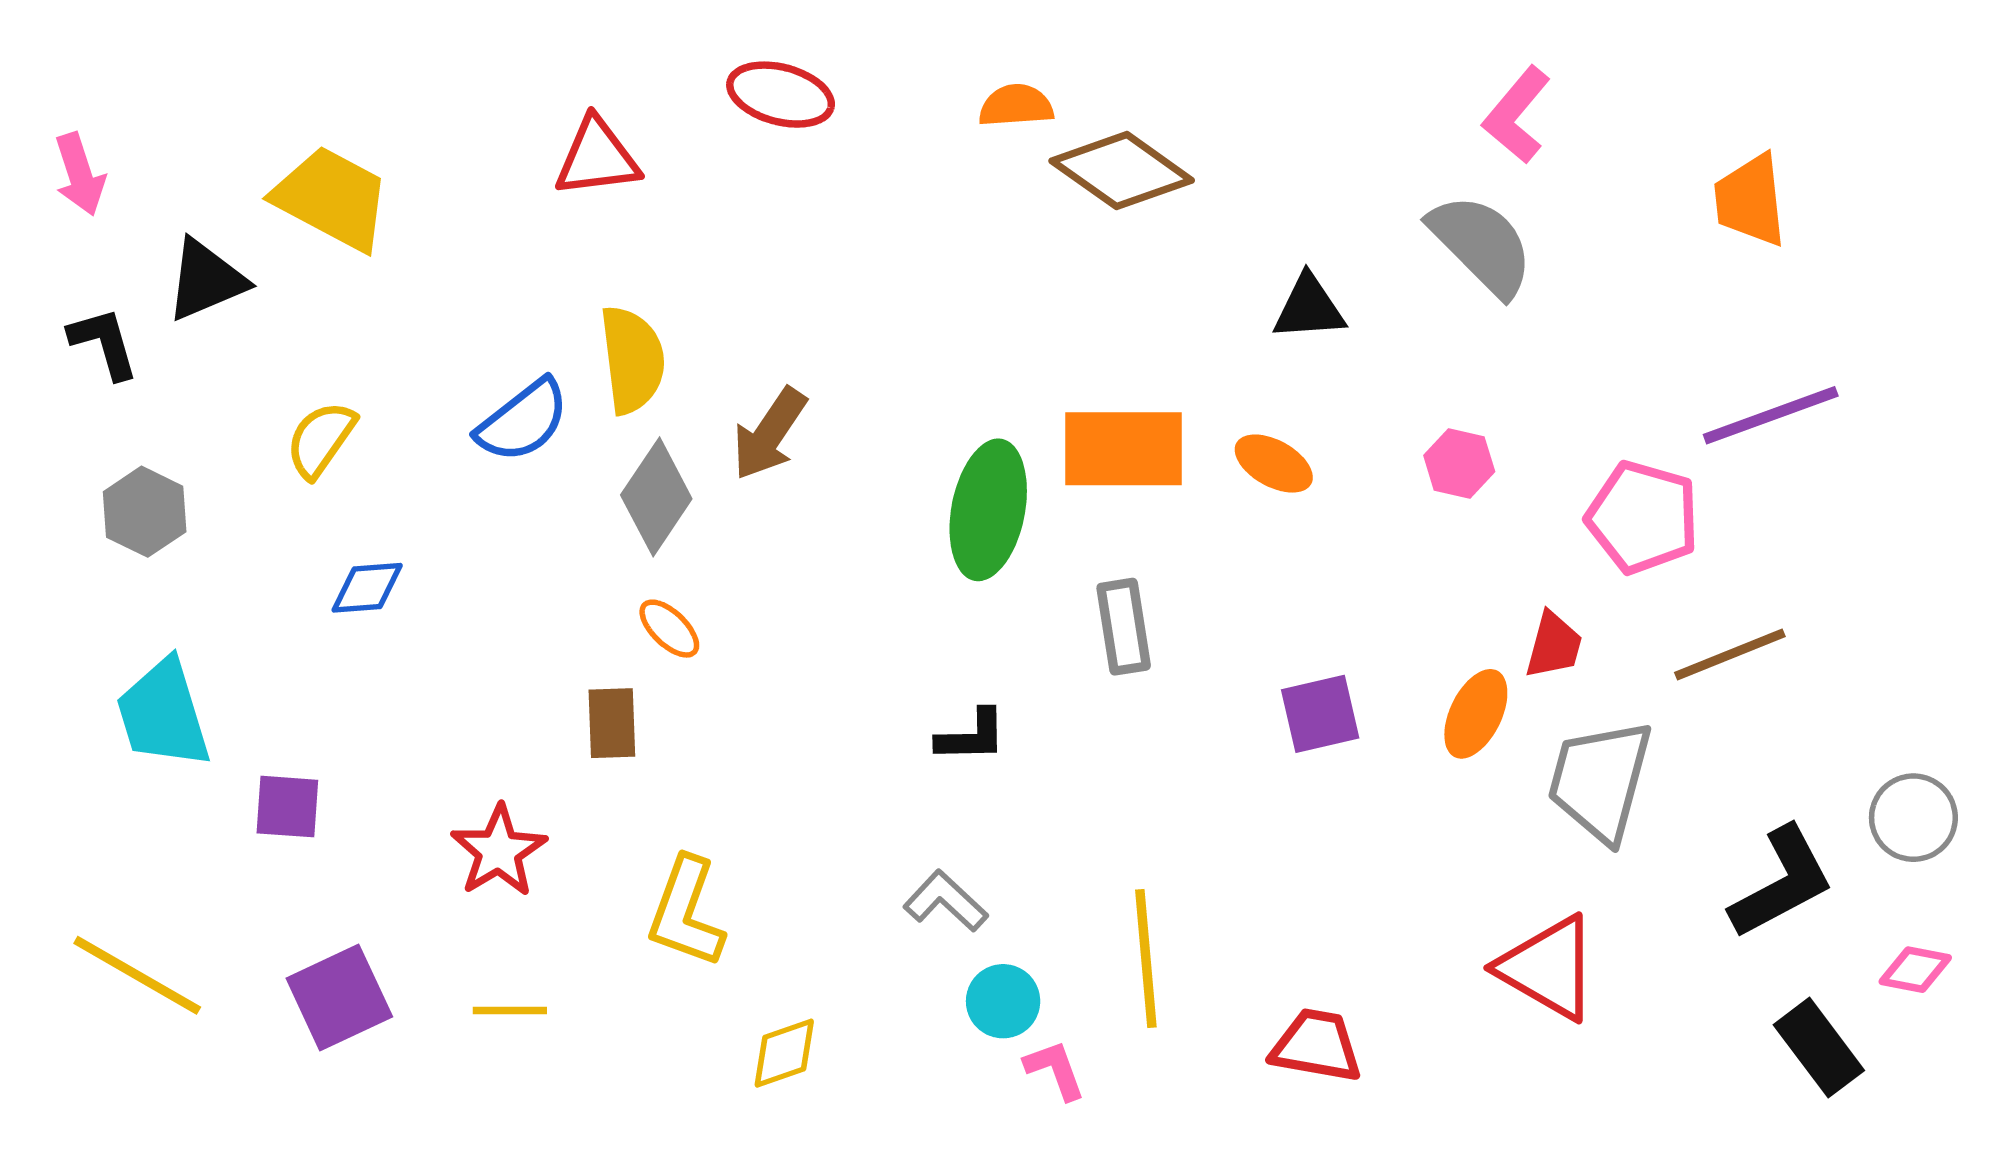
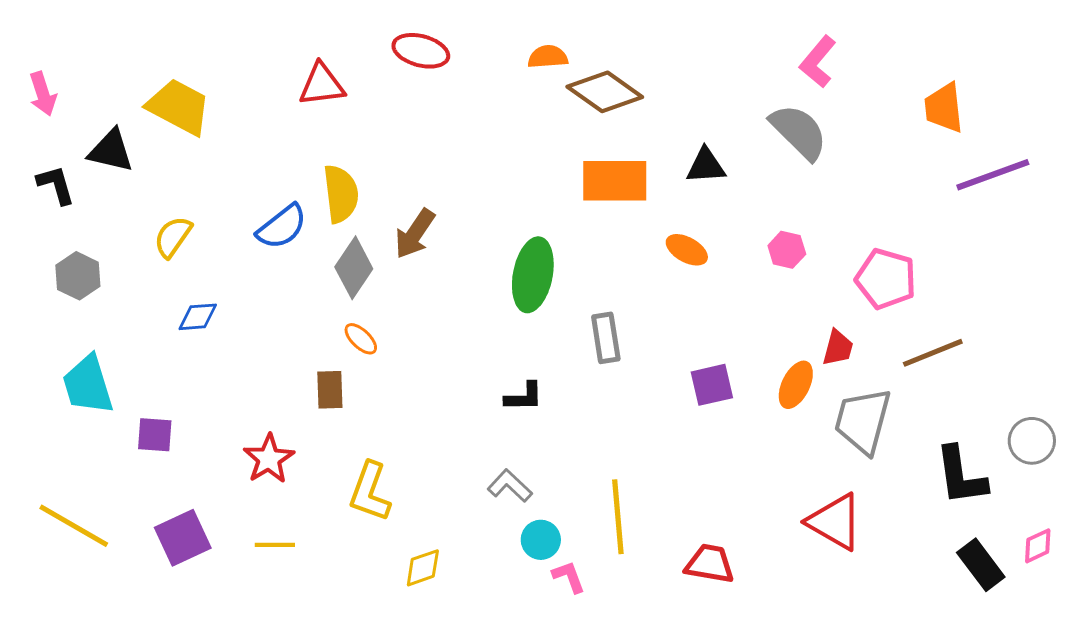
black triangle: (206, 280) -> (111, 151), turned 36
purple line: (1771, 415) -> (993, 175), moved
orange rectangle: (1124, 449) -> (615, 181), moved
black L-shape: (1782, 883) -> (961, 476), turned 110
pink diamond: (1915, 970) -> (1038, 546), moved, turned -36

